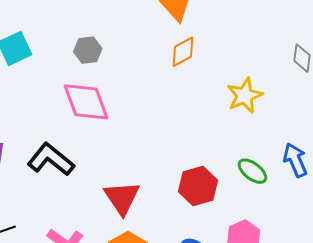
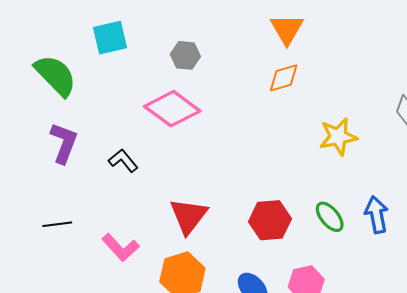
pink diamond: (86, 102) -> (172, 109), turned -45
black L-shape: (51, 159) -> (123, 161), size x0.6

